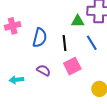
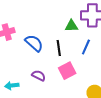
blue semicircle: (40, 38) -> (34, 43), turned -60
blue line: (92, 43) -> (86, 47), turned 56

